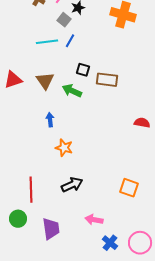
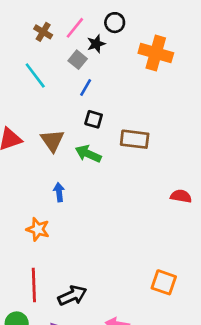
cyan line: (47, 42) -> (35, 76), moved, turned 60
black square: (83, 70) -> (94, 119), moved
orange star: (64, 148) -> (38, 229), moved
black arrow: (72, 185) -> (72, 296), moved

